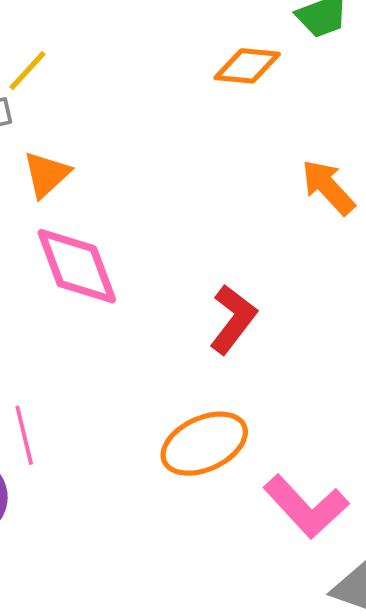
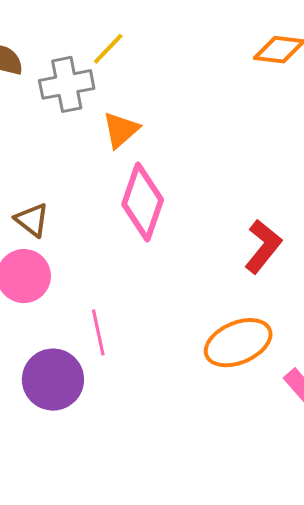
pink diamond: (77, 266) -> (143, 202), turned 38

